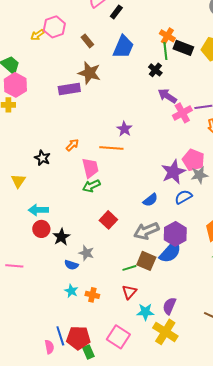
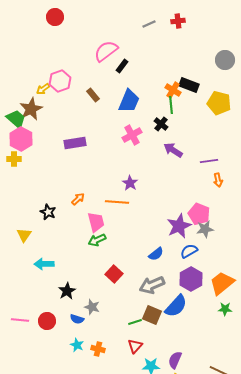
black rectangle: (183, 48) -> (189, 85), moved
brown star: (89, 73) -> (31, 109), moved, turned 30
pink cross: (182, 113) -> (132, 135), moved
red circle: (41, 229) -> (47, 321), moved
purple hexagon: (175, 234) -> (191, 279), moved

